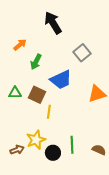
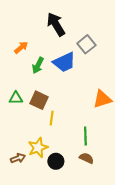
gray square: (82, 53) -> (86, 44), moved
blue trapezoid: (61, 80) -> (64, 62), moved
green line: (72, 145) -> (85, 136), moved
brown semicircle: (99, 150) -> (86, 158), moved

